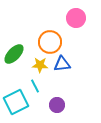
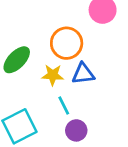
cyan line: (35, 86) -> (64, 106), moved

